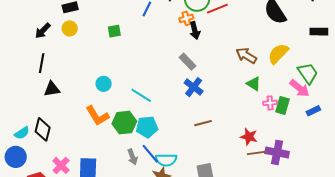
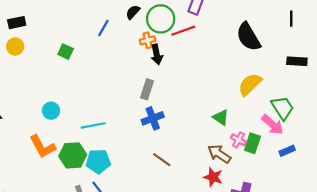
green square: (114, 31) -> (66, 52), turned 32
brown arrow: (246, 55) -> (219, 154), moved
gray rectangle: (187, 62) -> (147, 89), turned 60
blue cross: (194, 87) -> (153, 118), turned 30
cyan line: (141, 95) -> (93, 125), turned -45
pink cross: (270, 103) -> (239, 140), turned 32
brown line: (203, 123) -> (162, 160), turned 48

